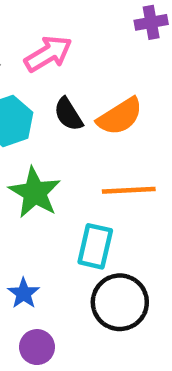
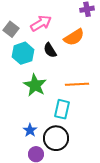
orange semicircle: (120, 116) -> (74, 37), moved
black circle: (120, 302) -> (56, 138), moved

